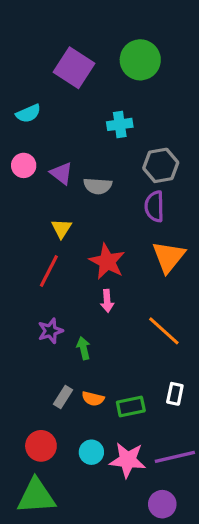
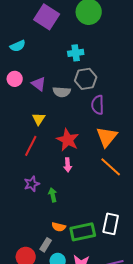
gray hexagon: (161, 165) -> (86, 79), moved
orange line: (164, 331) -> (111, 167), moved
white rectangle: (175, 394) -> (111, 224), size x1.5
gray rectangle: (63, 397) -> (46, 245), moved
green rectangle: (131, 406) -> (83, 232), size x1.4

